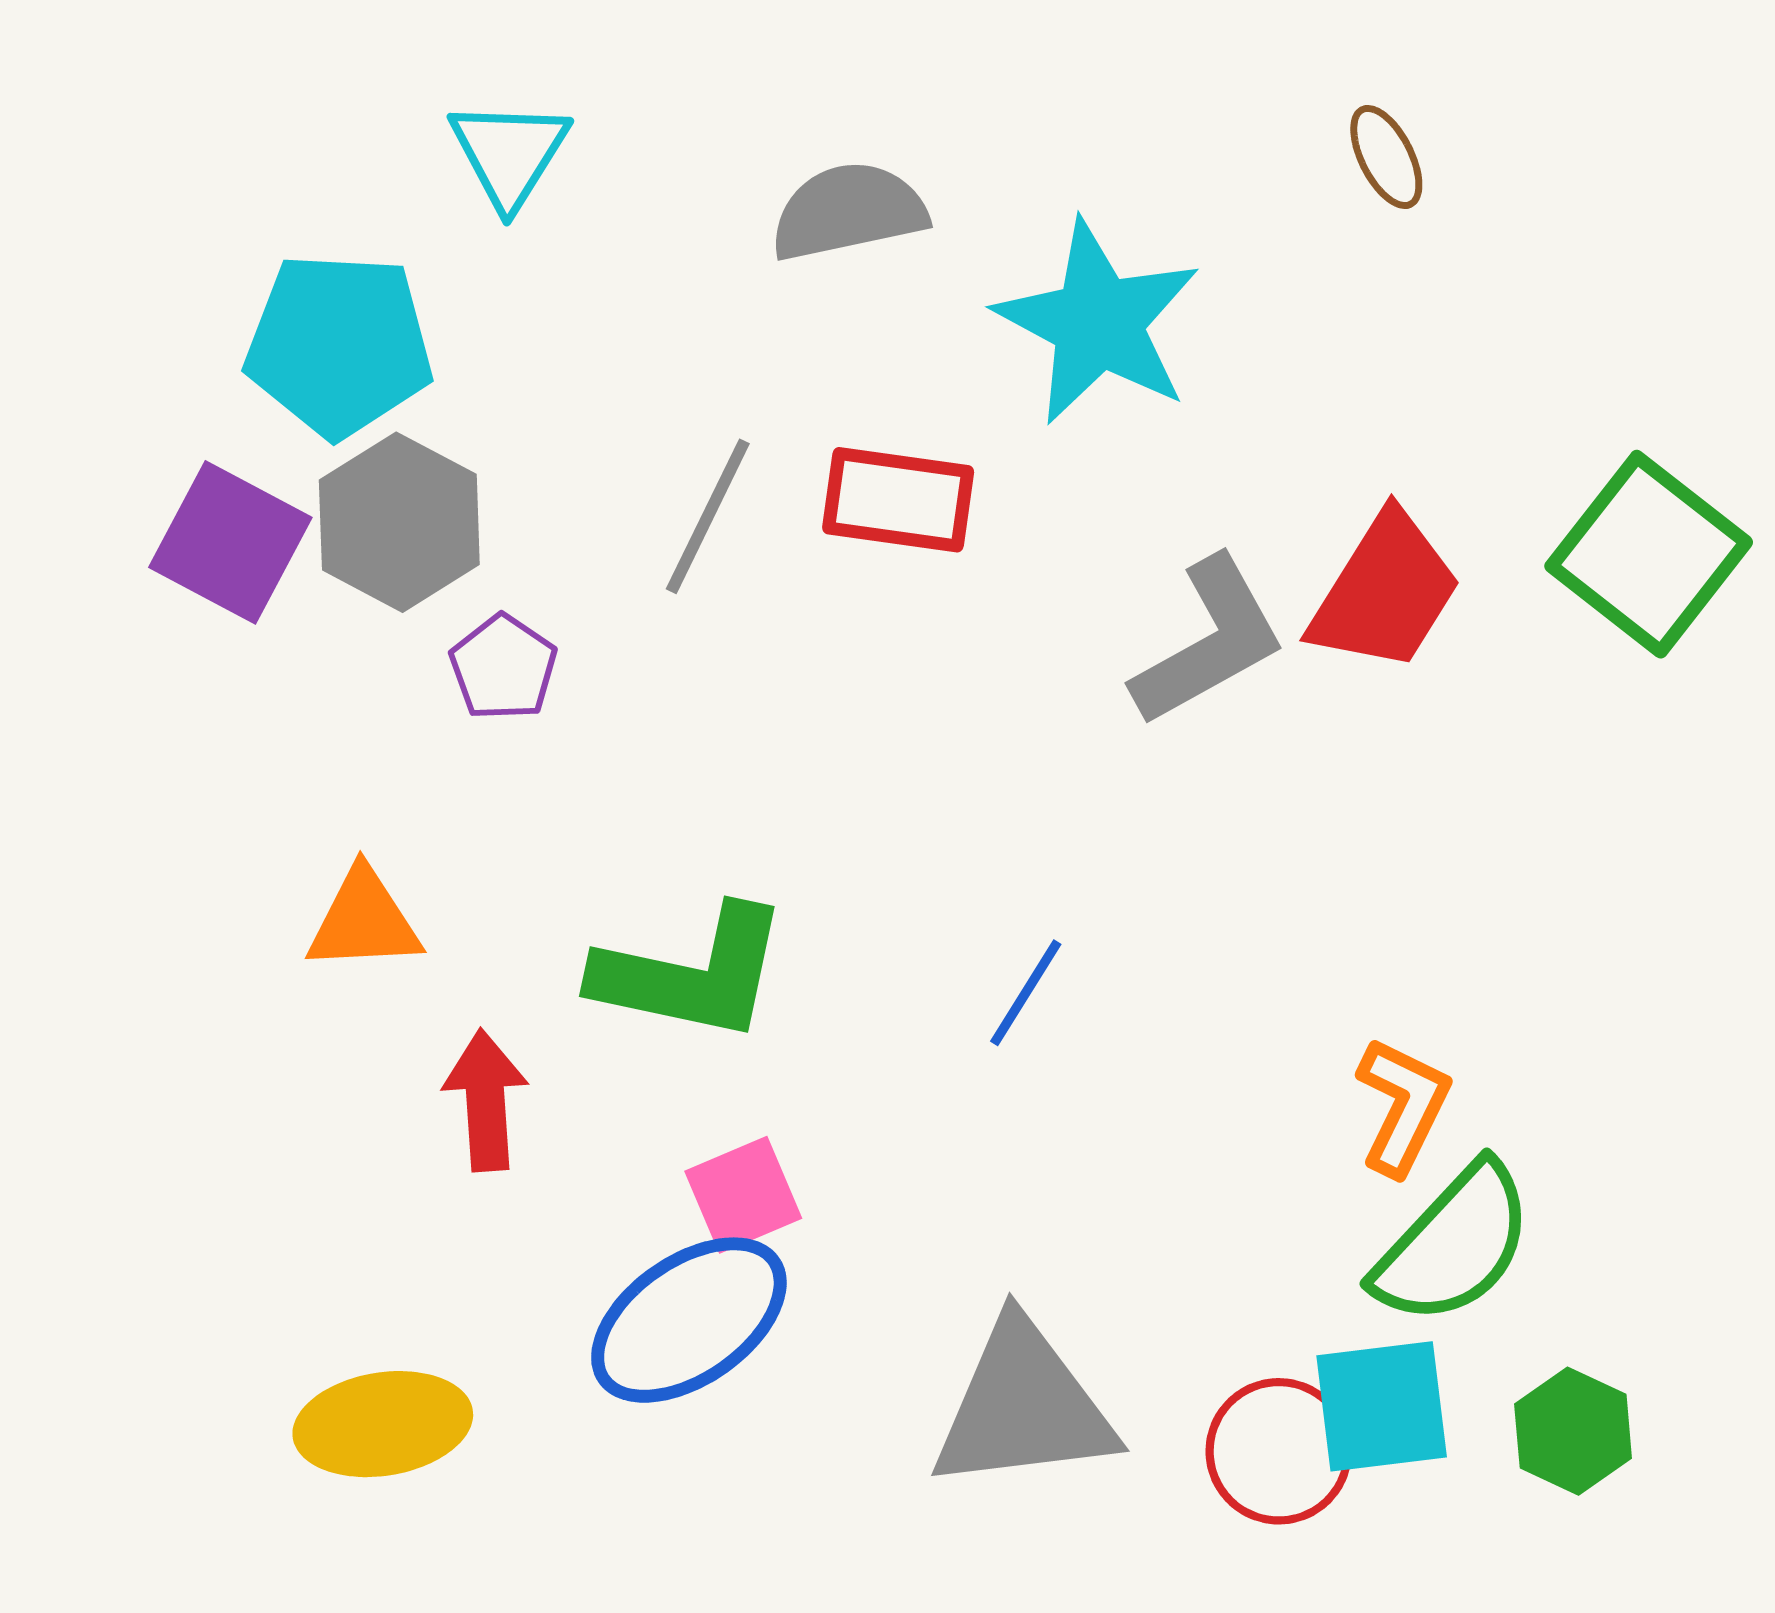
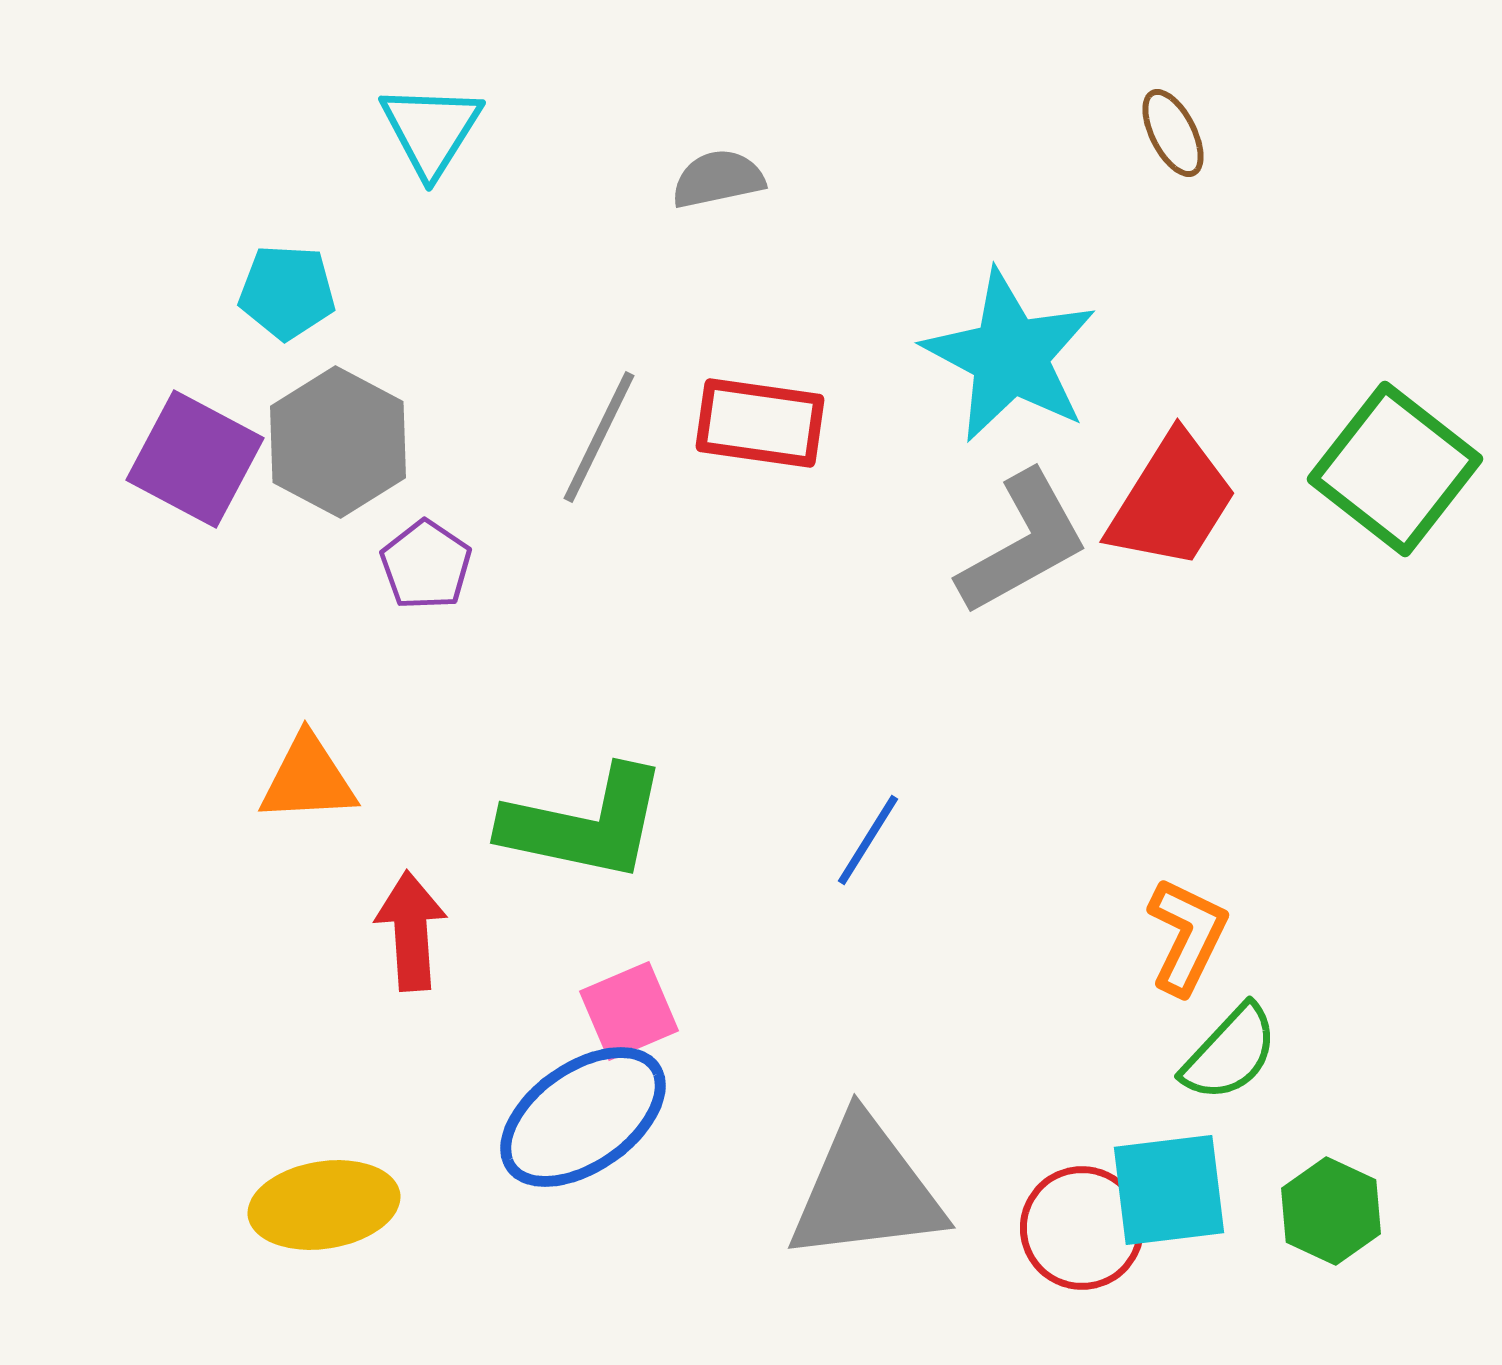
gray semicircle: (848, 211) -> (718, 179), size x0.7
cyan star: (1098, 322) -> (1010, 356), moved
cyan pentagon: (339, 345) -> (287, 292), size x0.6
green semicircle: (1454, 1244) -> (1230, 1053), size x0.7

